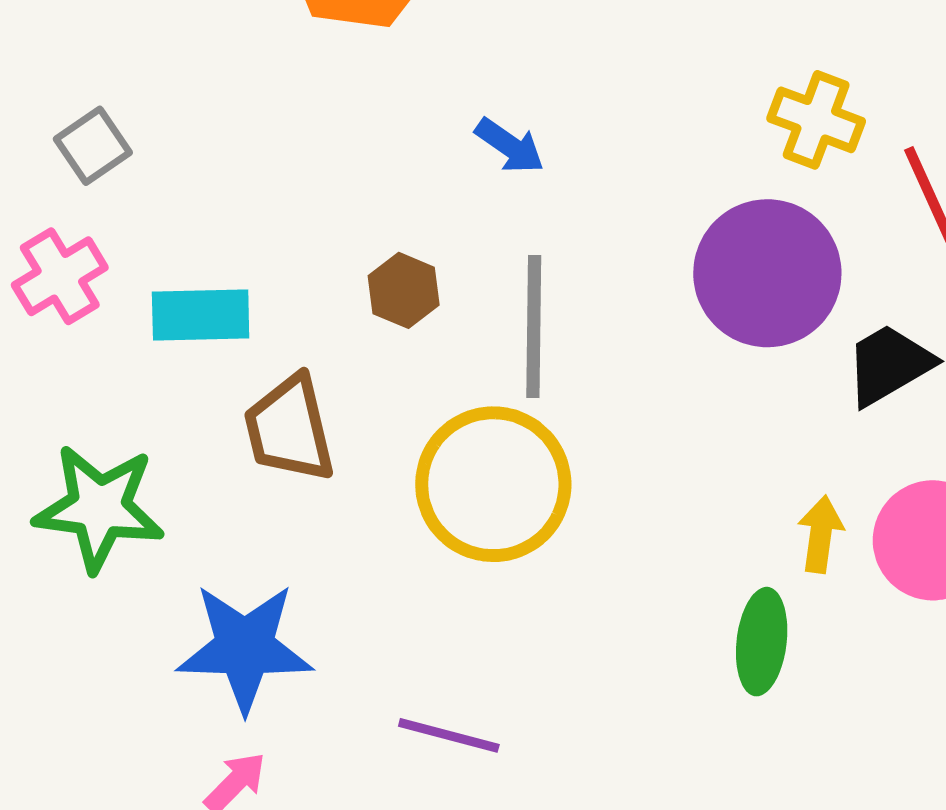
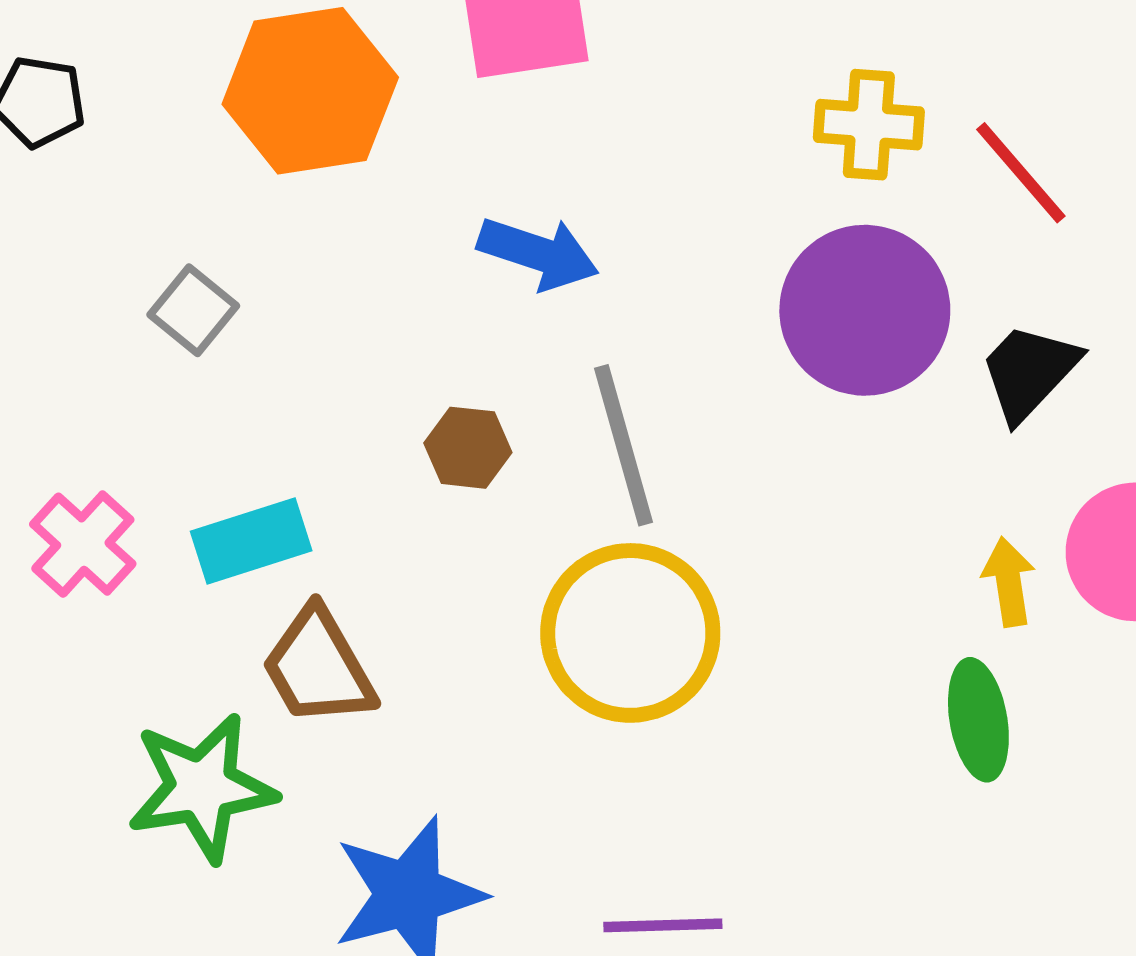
gray square: (93, 146) -> (193, 310), moved
blue arrow: (510, 146) -> (538, 253), size x1.4
brown trapezoid: (289, 429) -> (318, 667), moved

